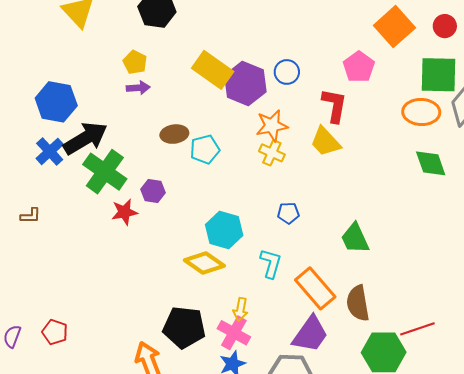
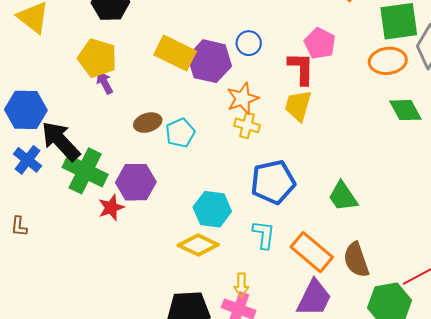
yellow pentagon: (135, 62) -> (97, 58), size x1.6
pink pentagon: (359, 67) -> (320, 43), moved
purple arrow: (138, 88) -> (105, 83), turned -105
black arrow: (85, 138) -> (61, 141), turned -93
yellow trapezoid: (325, 142) -> (298, 106), turned 68
purple hexagon: (153, 191) -> (136, 182), size x1.6
blue pentagon: (288, 213) -> (273, 182), size x2.0
brown L-shape: (31, 216) -> (19, 226), turned 105

